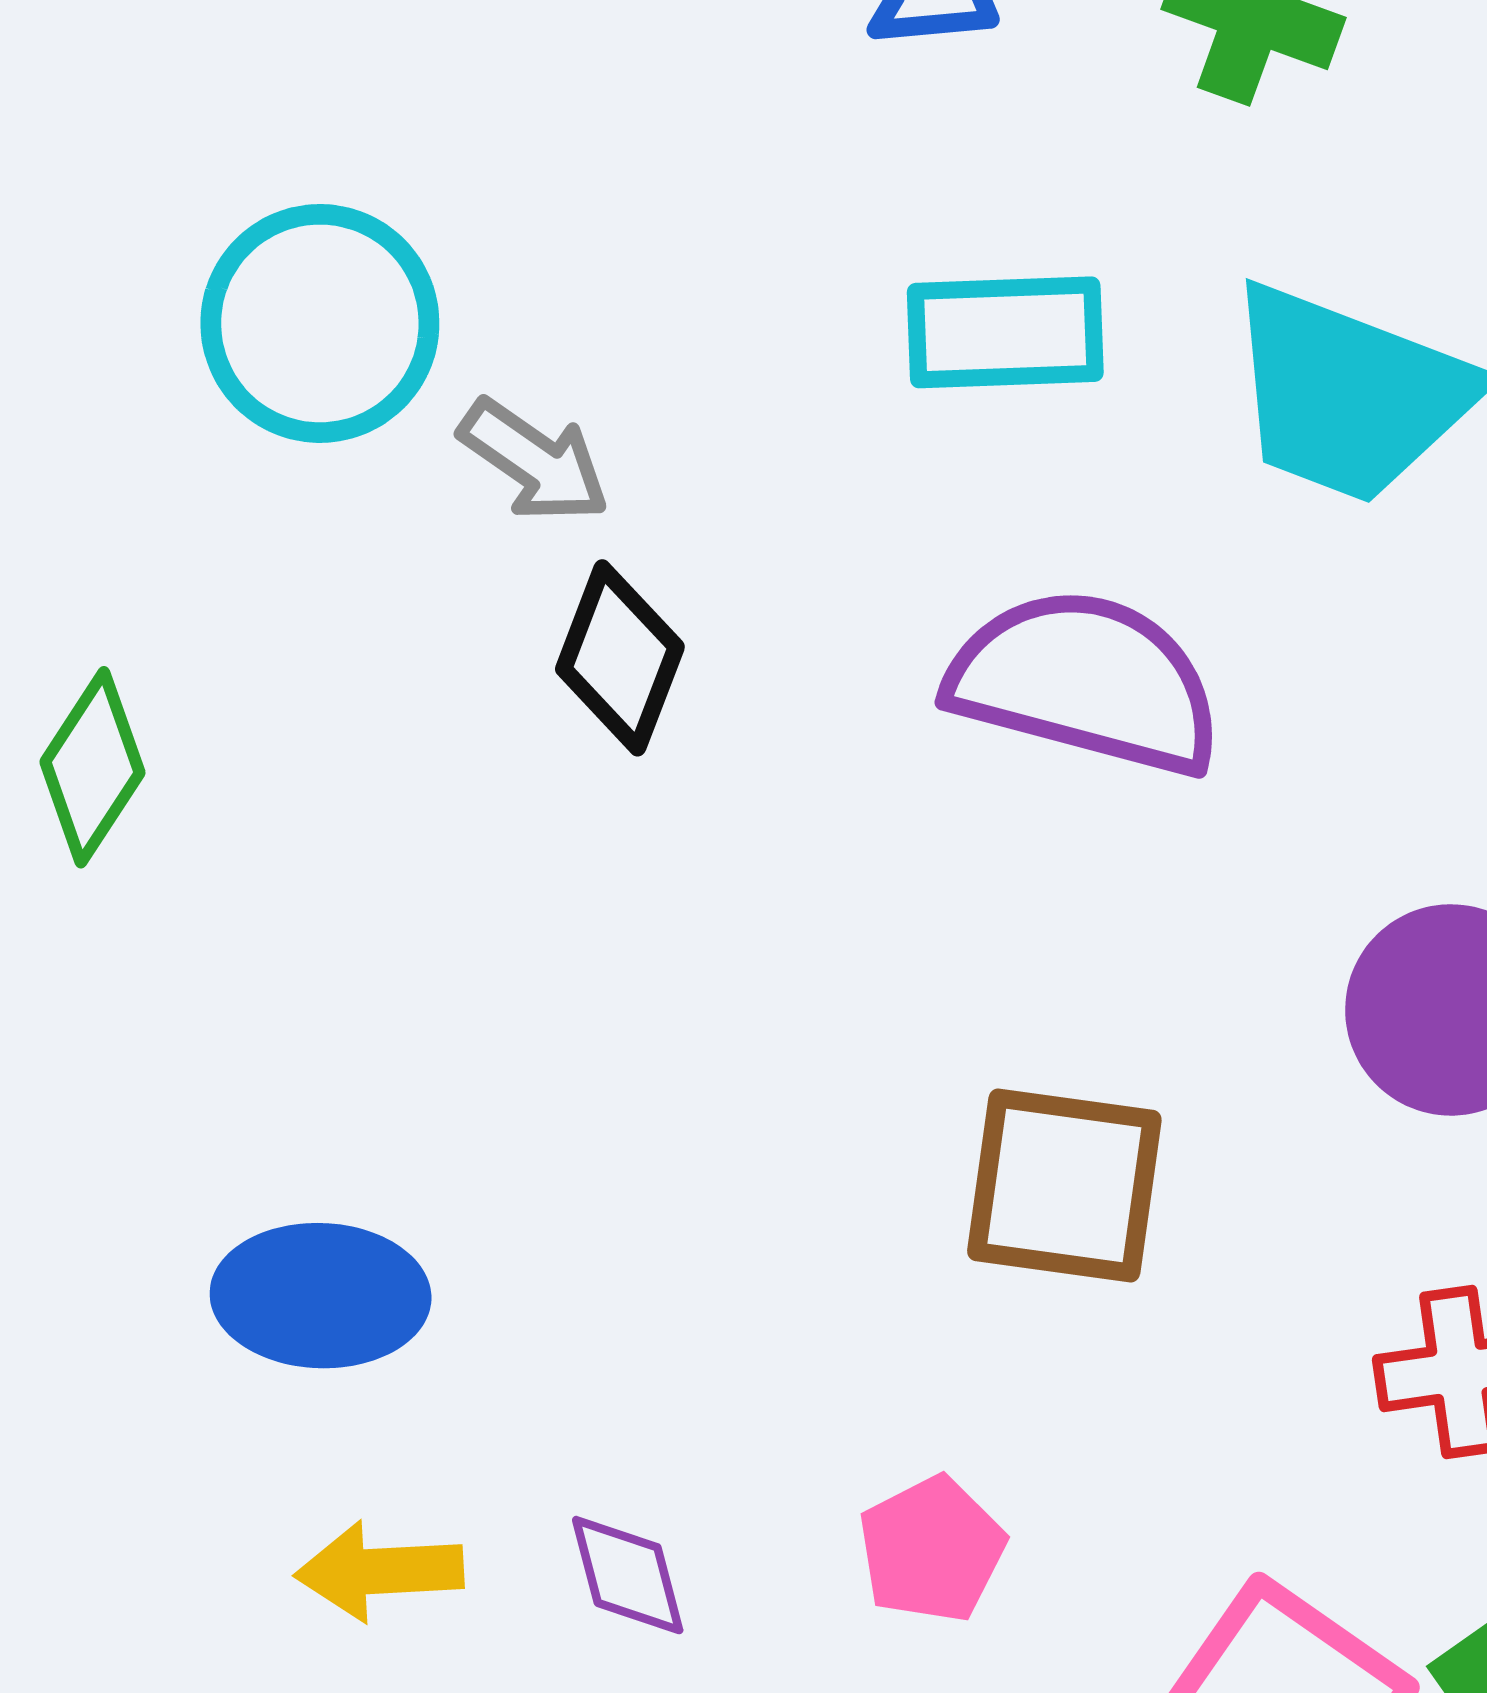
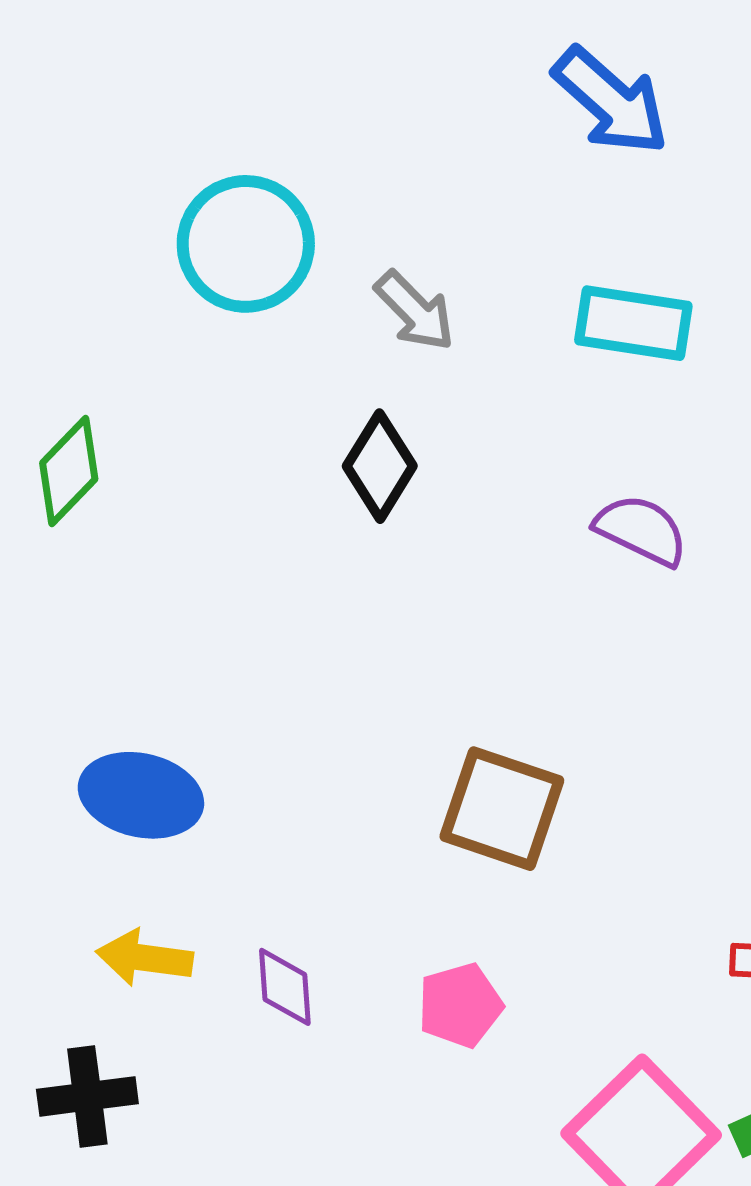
gray arrow: (534, 461) -> (415, 311), moved
purple semicircle: (1085, 682) -> (641, 530), size x0.6
brown square: (1064, 1185) -> (502, 809), moved

